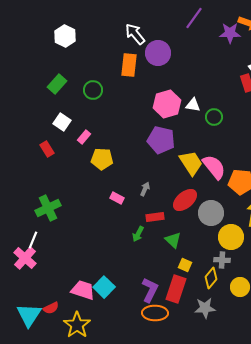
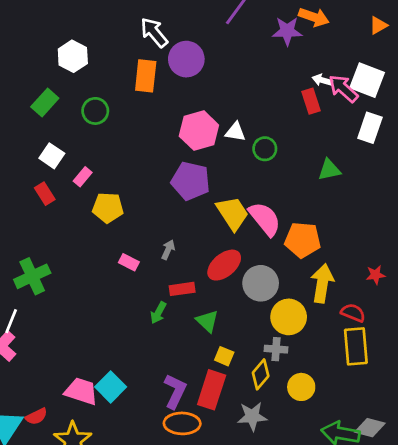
white hexagon: (65, 36) -> (73, 56), moved
red rectangle: (47, 149) -> (45, 194), moved

